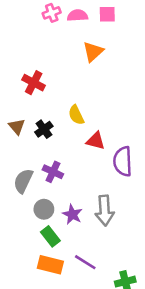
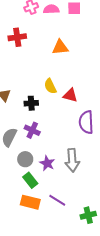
orange triangle: (93, 52) -> (60, 47), moved, turned 36
red cross: (34, 83) -> (17, 37), moved, turned -36
black cross: (44, 129) -> (31, 103), moved, turned 32
red triangle: (96, 141) -> (70, 95), moved

